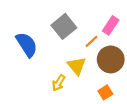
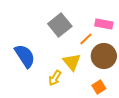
pink rectangle: (111, 25) -> (104, 24), turned 66
blue semicircle: (27, 45) -> (25, 56), moved

